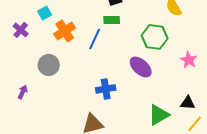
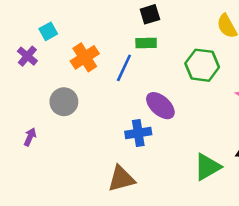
cyan square: (45, 13) -> (48, 31), moved
purple ellipse: (141, 67) -> (160, 106), moved

